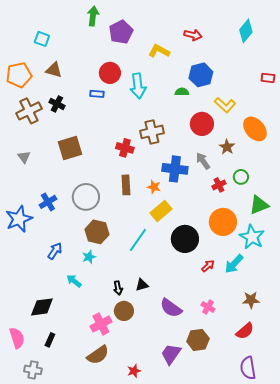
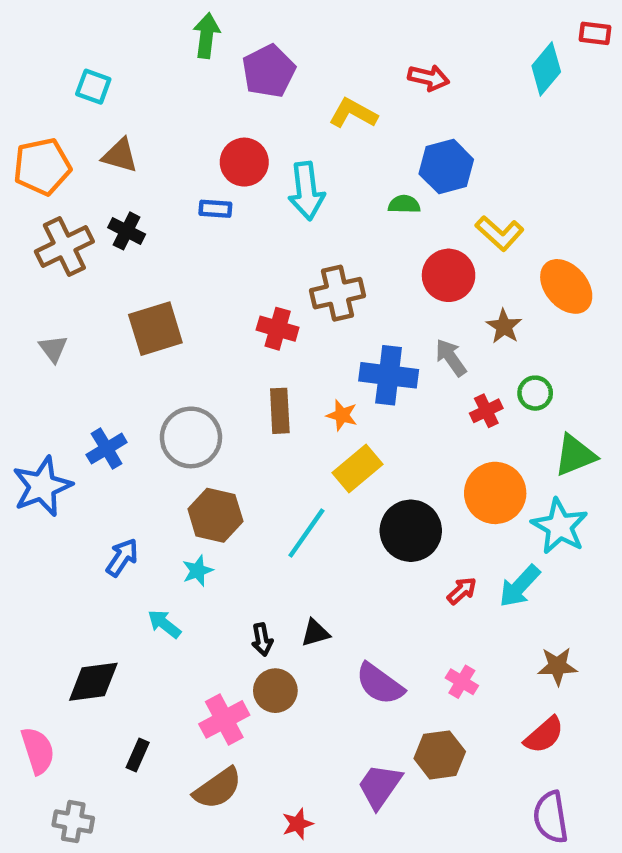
red rectangle: (268, 78) -> (595, 33), moved
black rectangle: (50, 340) -> (138, 755), moved

